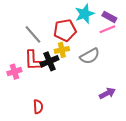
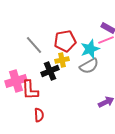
cyan star: (85, 14) -> (90, 49), moved
red L-shape: (33, 60) -> (30, 90), moved
pink cross: (14, 72) -> (16, 81), size x1.5

